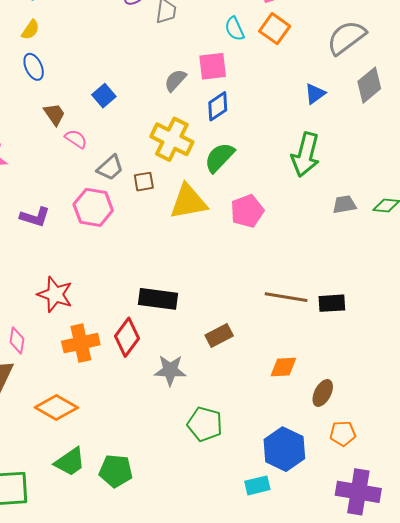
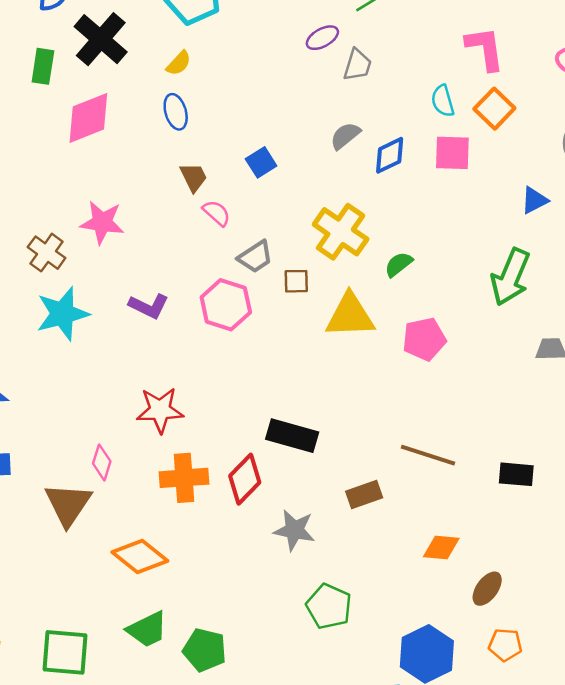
pink square: (213, 66) -> (452, 153), moved
gray semicircle: (175, 80) -> (345, 136), moved
blue diamond: (218, 106) -> (390, 155), moved
green semicircle: (219, 157) -> (399, 264), size x0.7
red star: (55, 294) -> (160, 410), turned -30
brown line: (286, 297) -> (428, 455), moved

